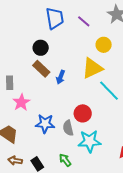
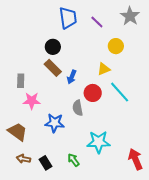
yellow triangle: (92, 68) -> (104, 69), size x0.6
pink star: (21, 102) -> (32, 101), turned 30
red circle: (83, 113) -> (93, 93), moved
gray semicircle: (68, 128) -> (78, 108), moved

